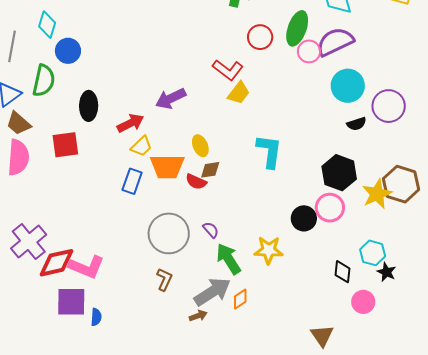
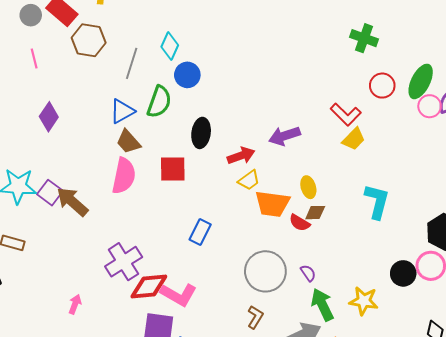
blue rectangle: (132, 181) -> (200, 232), moved

